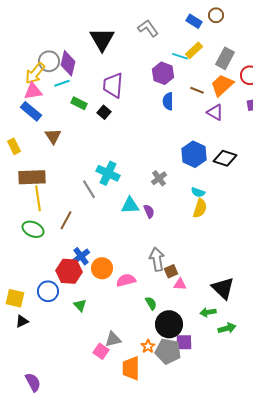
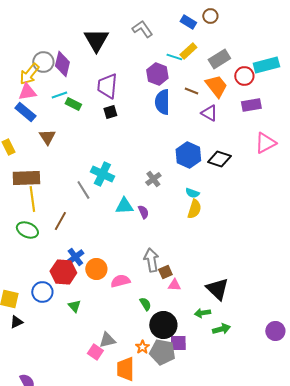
gray rectangle: (225, 58) -> (219, 59), turned 30
cyan line: (62, 83) -> (59, 95), moved
orange trapezoid: (222, 85) -> (216, 86), turned 95
blue semicircle: (168, 101) -> (162, 102), size x1.4
black square: (104, 112) -> (110, 112), moved, turned 32

